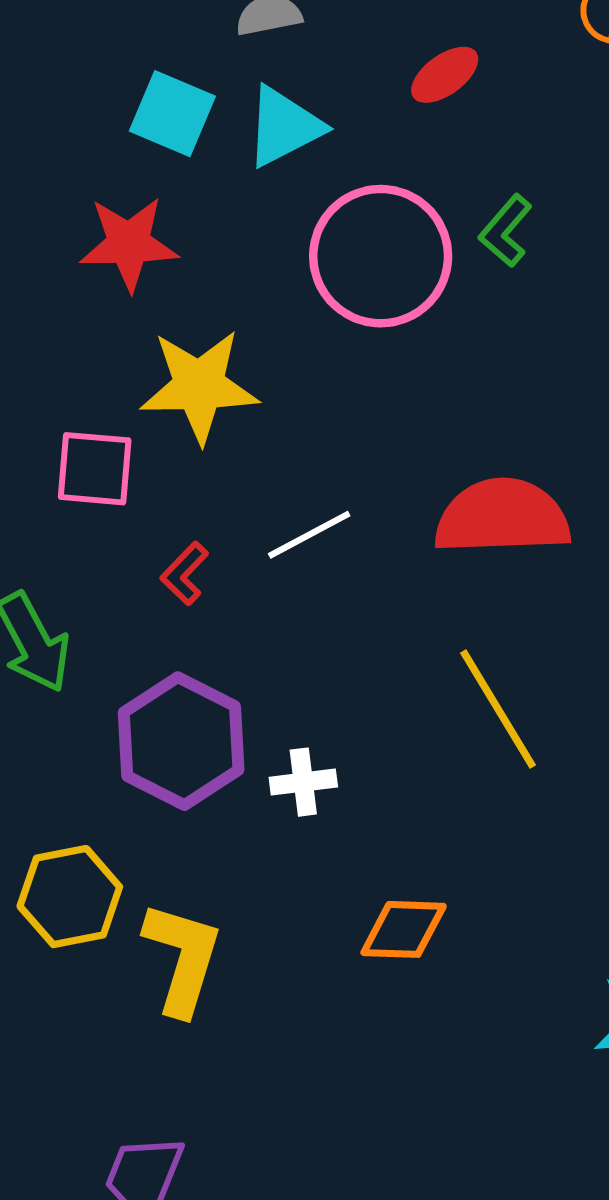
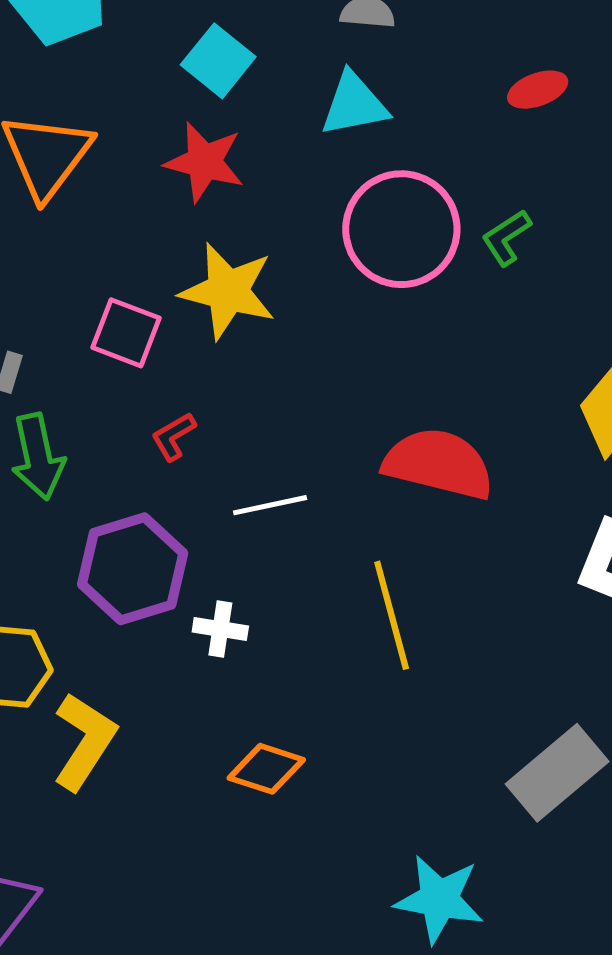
red ellipse: (445, 75) -> (538, 90), moved
cyan square: (172, 114) -> (218, 61), moved
white line: (309, 535) -> (270, 505), moved

